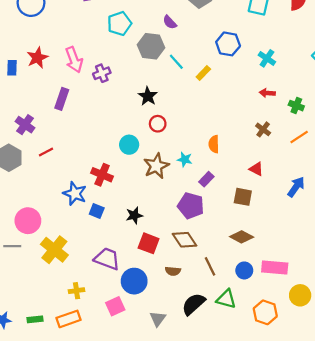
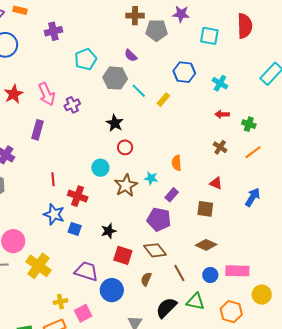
red line: (46, 152) -> (53, 179), moved, turned -64
brown semicircle: (173, 271) -> (146, 279), turned 112
pink square: (115, 306) -> (83, 313), moved

